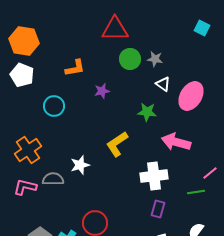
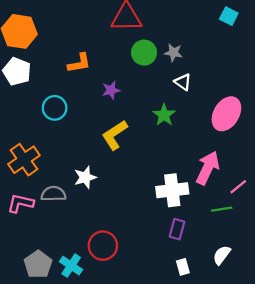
pink ellipse: (191, 96) -> (226, 114), moved
green star: (147, 112) -> (164, 115), turned 30
pink arrow: (176, 142) -> (208, 168), moved, turned 100
yellow L-shape: (117, 144) -> (115, 135), moved

